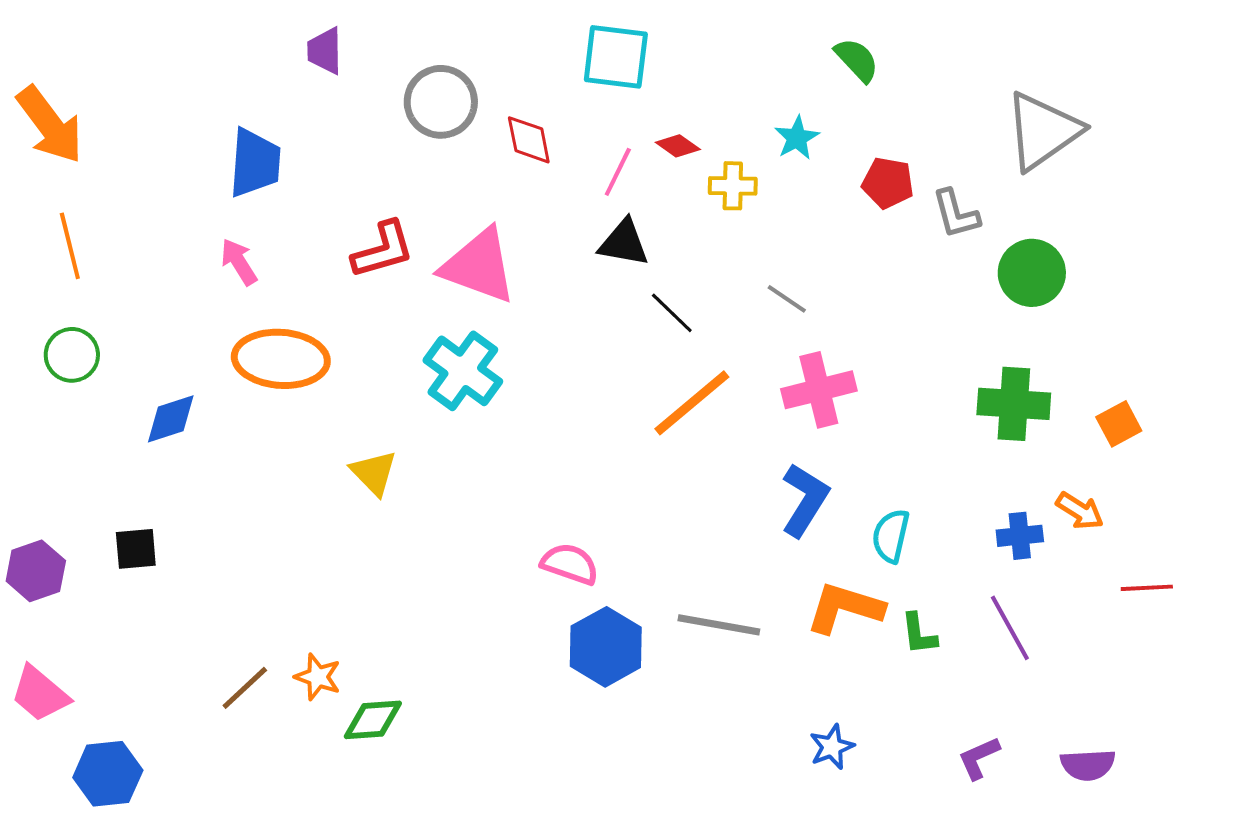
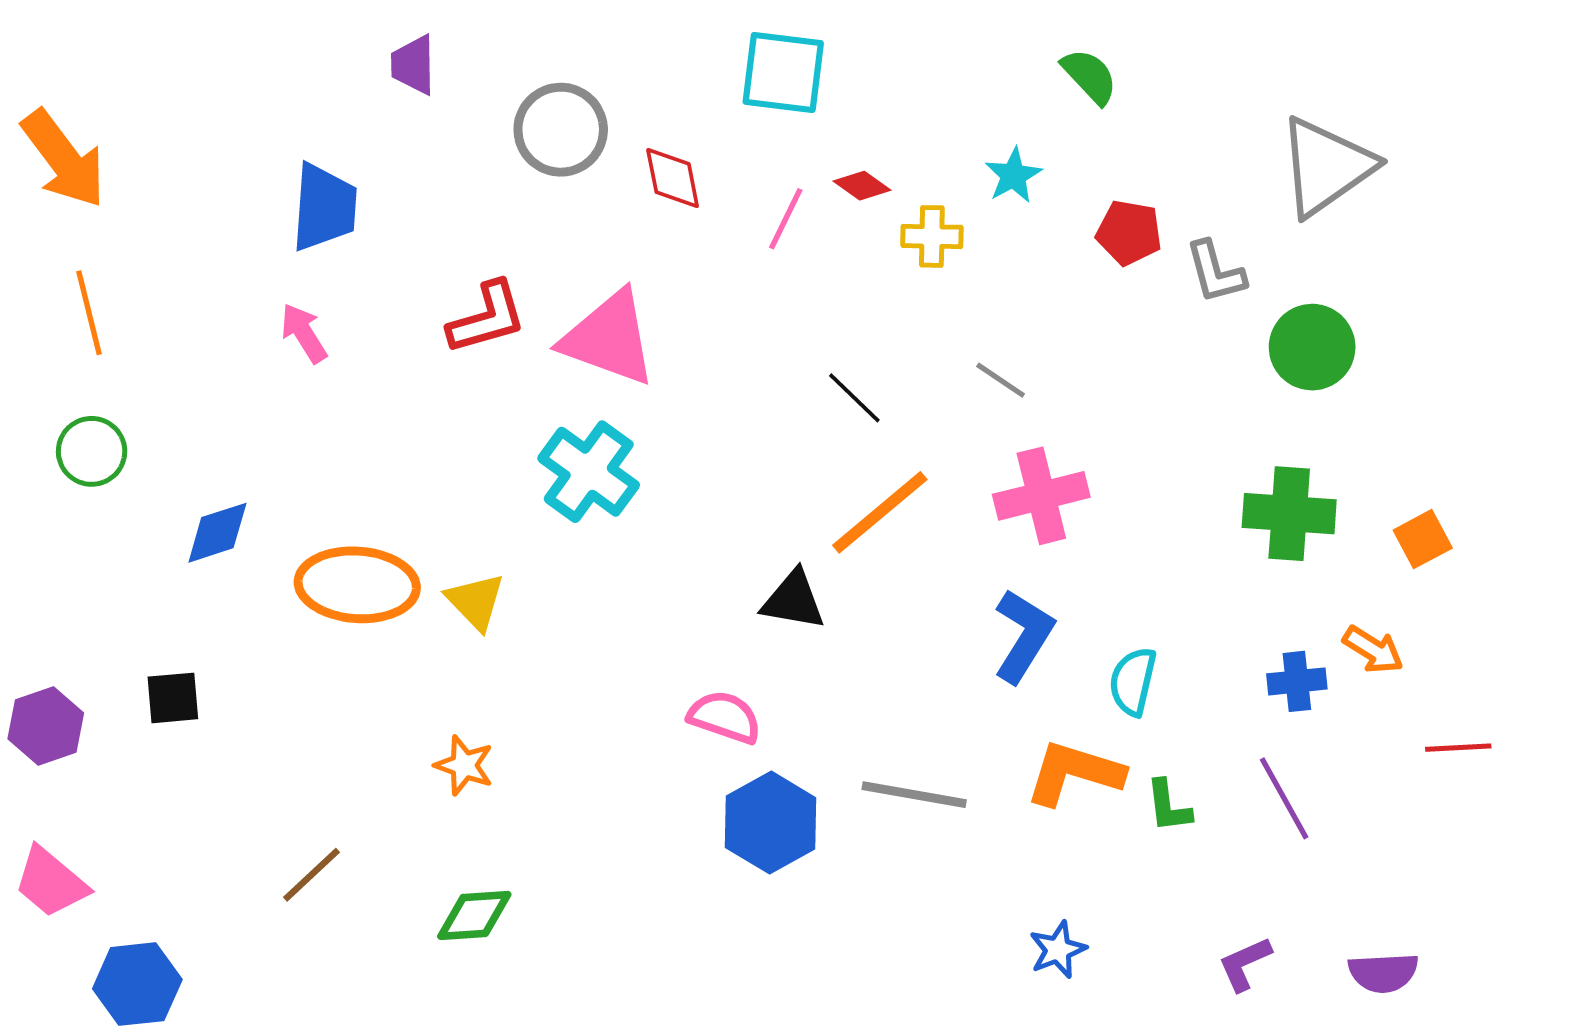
black triangle: (624, 243) -> (793, 600), moved
orange ellipse: (281, 359) -> (357, 585), moved
orange star: (318, 677) -> (464, 765), moved

